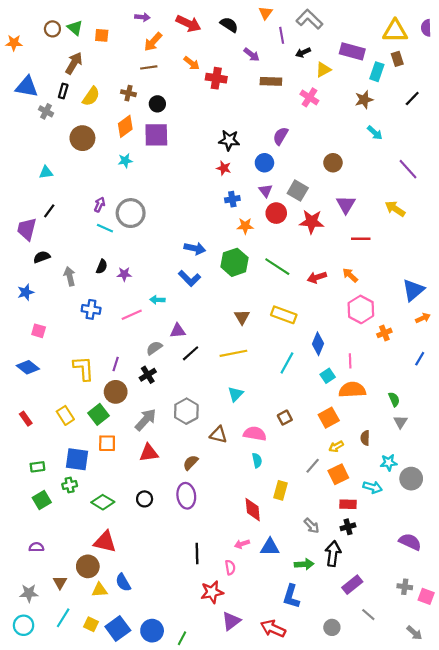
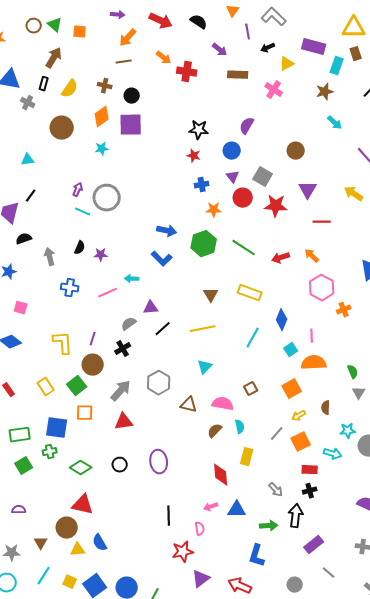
cyan semicircle: (257, 460) -> (240, 427), moved
brown semicircle: (191, 463) -> (215, 431), moved
green rectangle: (37, 467) -> (20, 435), size x1.5

